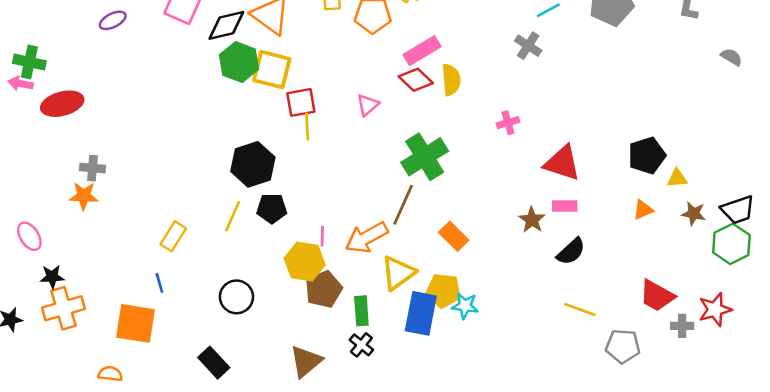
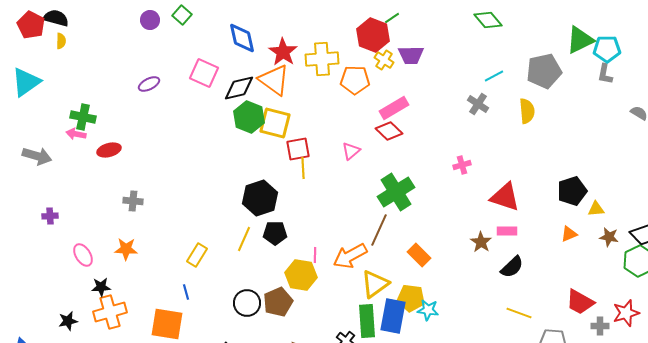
yellow semicircle: (451, 80) -> (527, 111), moved
red ellipse: (62, 104) -> (109, 150), size x0.7
orange star: (84, 196) -> (126, 249), moved
brown pentagon: (324, 289) -> (278, 302), moved
green rectangle: (361, 311) -> (367, 321), moved, size x1.4

